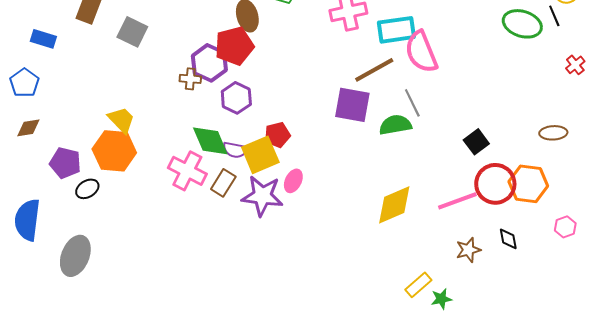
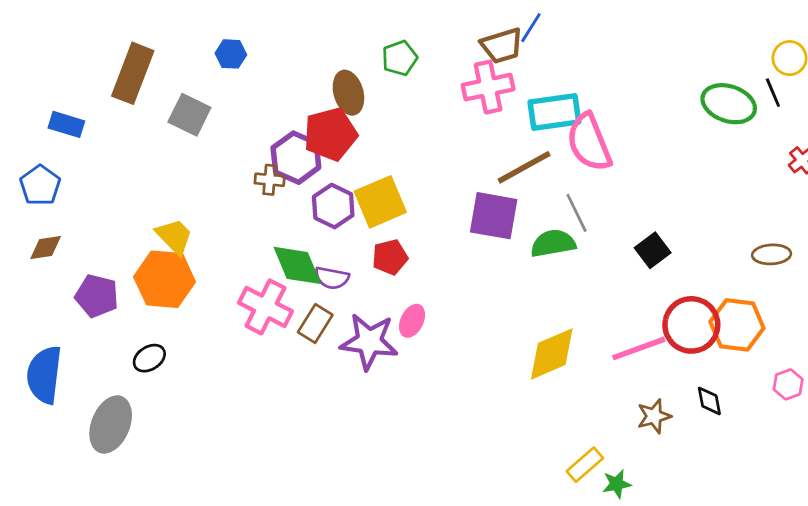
black square: (476, 142) -> (653, 250), moved
yellow square: (260, 155) -> (380, 202), moved
black ellipse: (87, 189) -> (149, 358), moved

